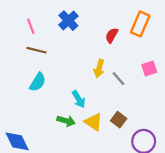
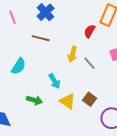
red semicircle: (112, 35) -> (90, 31), moved
brown line: (36, 50) -> (41, 38), moved
green arrow: (66, 121) -> (35, 100), moved

